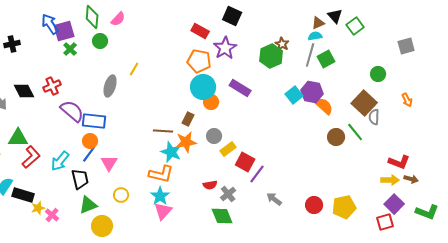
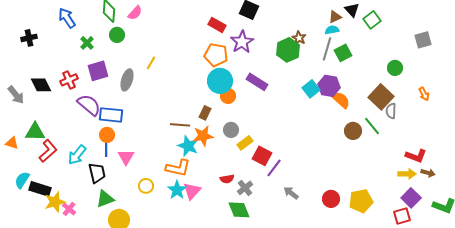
purple square: (64, 31) -> (98, 71), moved
blue line: (89, 154) -> (106, 148), turned -36
yellow circle: (121, 195) -> (146, 186), moved
yellow star: (38, 208) -> (55, 202), size x1.5
pink triangle: (163, 211) -> (192, 191), moved

